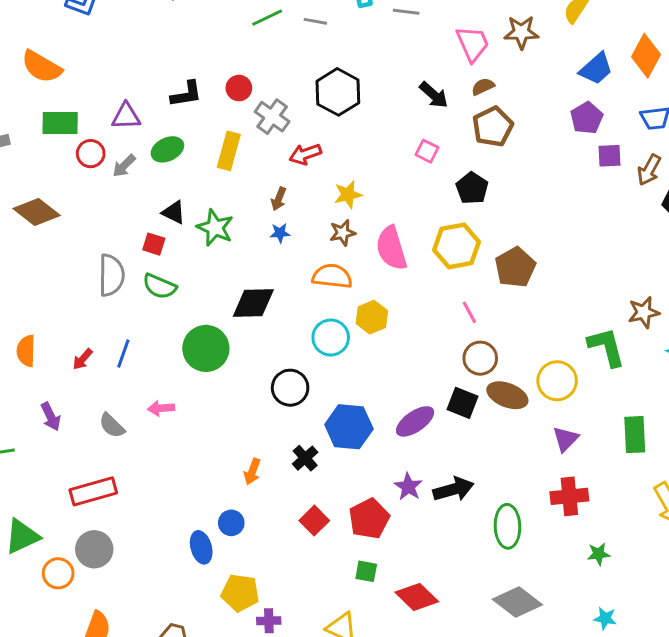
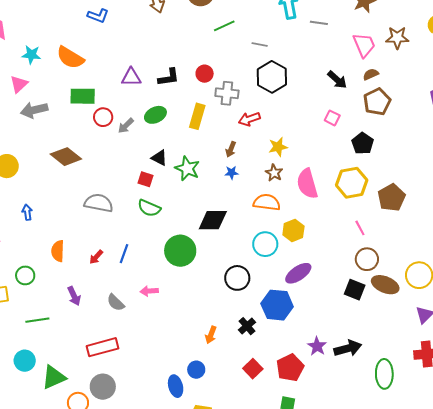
gray line: (315, 21) -> (260, 44), moved
purple triangle: (126, 116) -> (131, 77), moved
gray cross: (272, 117) -> (227, 93), turned -30
brown star: (343, 233) -> (274, 173), turned -30
gray semicircle: (111, 275) -> (99, 203), moved, turned -80
purple ellipse: (415, 421) -> (298, 273), moved

